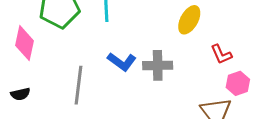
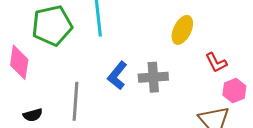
blue L-shape: (122, 62) -> (117, 75), turned 96
black semicircle: (20, 94) -> (33, 115), moved

